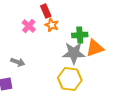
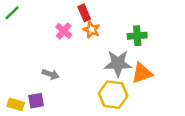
green cross: (80, 35) -> (137, 36), moved
orange triangle: (95, 48) -> (142, 73), moved

